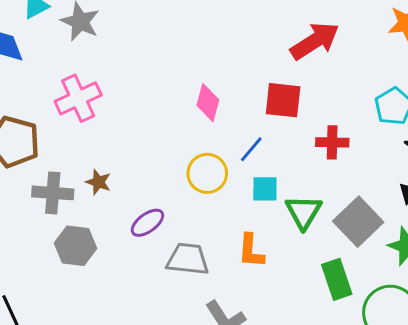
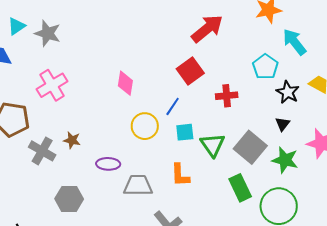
red square: (283, 100) -> (190, 71), turned -36
pink diamond: (208, 103) -> (125, 83), moved
gray cross: (53, 193) -> (42, 151), turned 32
purple ellipse: (147, 223) -> (108, 164), turned 45
gray hexagon: (76, 246) -> (69, 199), moved

